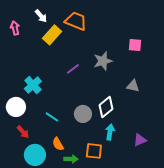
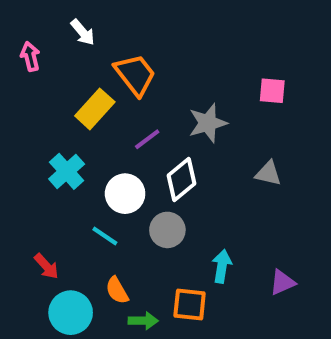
orange trapezoid: (76, 21) -> (135, 75), moved, turned 30
yellow rectangle: (52, 35) -> (95, 109), moved
white circle: (16, 107) -> (125, 194), moved
white diamond: (106, 107) -> (182, 180), moved

